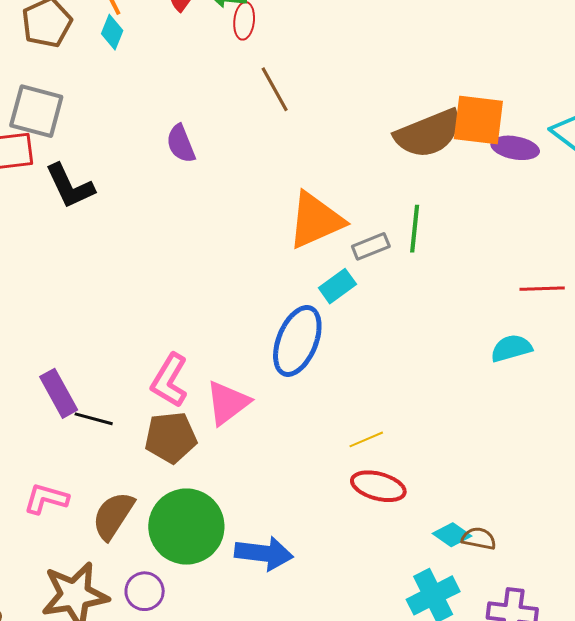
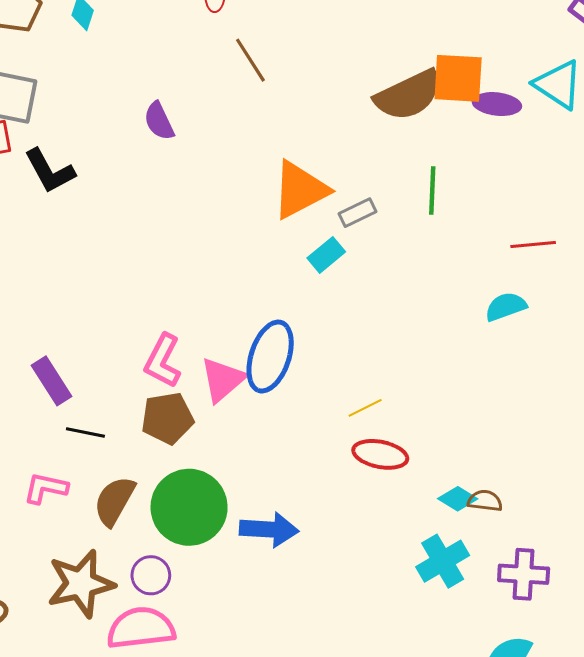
green line: (415, 229) -> (432, 190), moved
blue ellipse: (297, 341) -> (270, 357), moved
black line: (94, 419) -> (85, 433), moved

